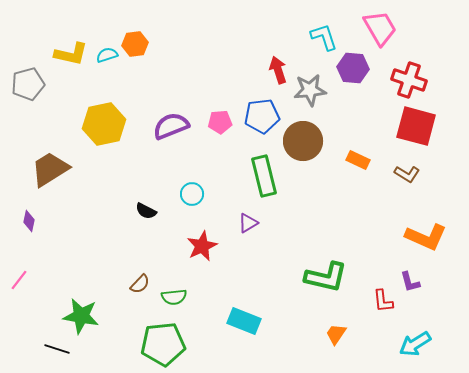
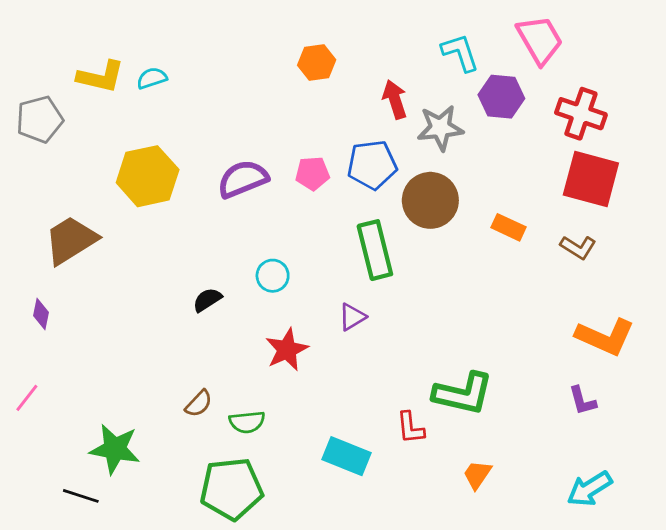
orange hexagon: (135, 44) -> (317, 63), moved
black semicircle: (146, 211) -> (207, 300), turned 120
red L-shape: (383, 301) -> (410, 428), moved

